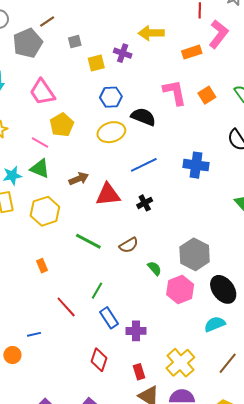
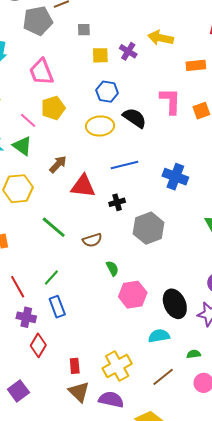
brown arrow: (79, 179) -> (58, 164), turned -36
gray hexagon: (195, 254) -> (149, 228), moved
purple cross: (136, 331) -> (26, 317), moved

